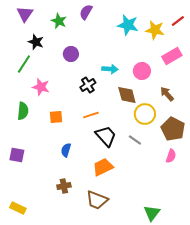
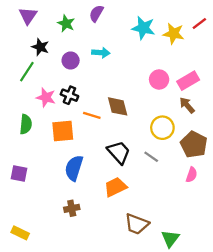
purple circle: (71, 54) -> (71, 60), moved
pink rectangle: (172, 56) -> (188, 81), moved
cyan arrow: (110, 69) -> (101, 53), moved
black cross: (88, 85) -> (69, 95), moved, turned -35
brown diamond: (127, 95) -> (118, 106), moved
orange line: (91, 115) -> (92, 115), moved, turned 35
orange square: (56, 117) -> (63, 131), size x1.5
blue semicircle: (66, 150) -> (74, 168), size x1.6
brown trapezoid: (97, 200) -> (137, 224), moved

